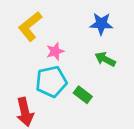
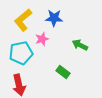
blue star: (101, 24) -> (54, 18), moved
cyan pentagon: (51, 82) -> (21, 53), moved

